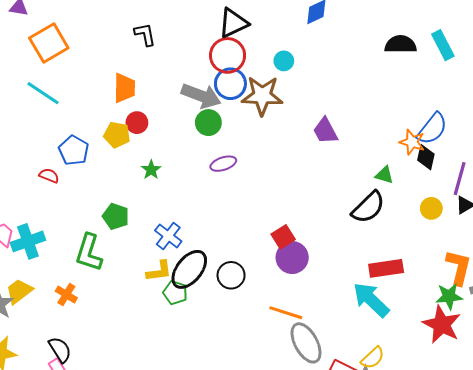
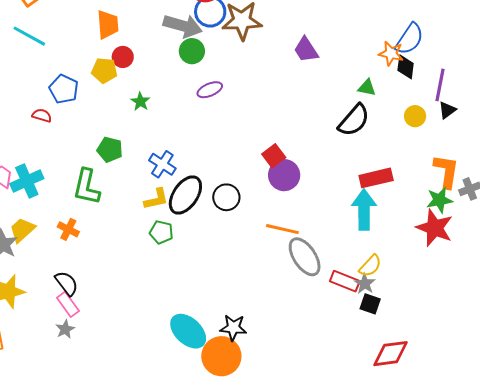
green pentagon: (175, 293) -> (161, 232), moved
cyan arrow: (371, 300) -> (364, 210), turned 51

